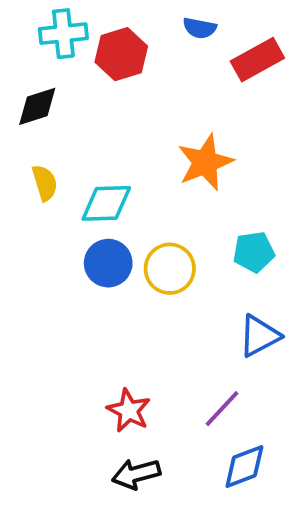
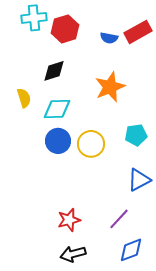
blue semicircle: (200, 28) -> (109, 38), moved
black diamond: (37, 106) -> (54, 71), moved
red star: (129, 411) -> (69, 220), turned 30

